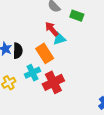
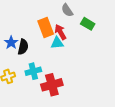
cyan triangle: (59, 39) -> (57, 43), moved
orange rectangle: (45, 53) -> (46, 28), moved

